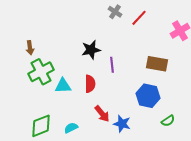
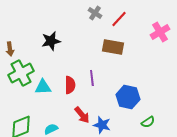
black star: (91, 50) -> (51, 41), moved
brown rectangle: (157, 64) -> (113, 47), moved
purple line: (112, 65) -> (92, 78), moved

